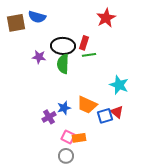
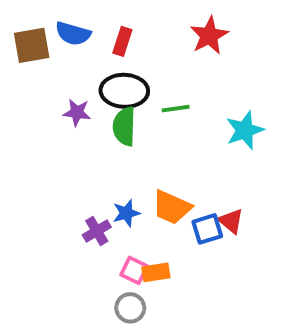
red rectangle: (84, 43) -> (122, 41), moved
cyan star: (119, 85) -> (245, 130), moved, turned 30

